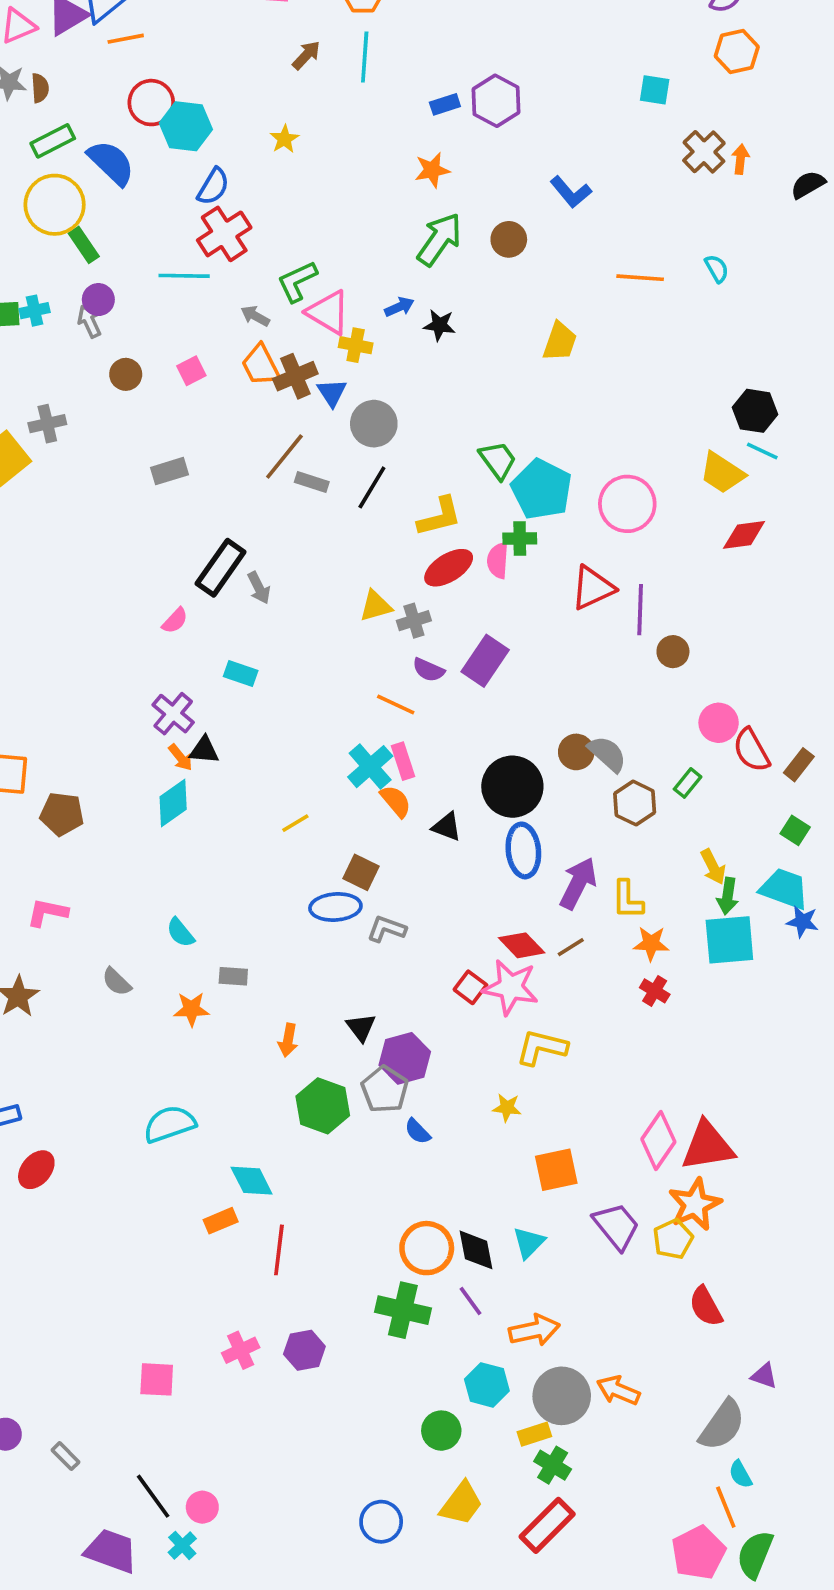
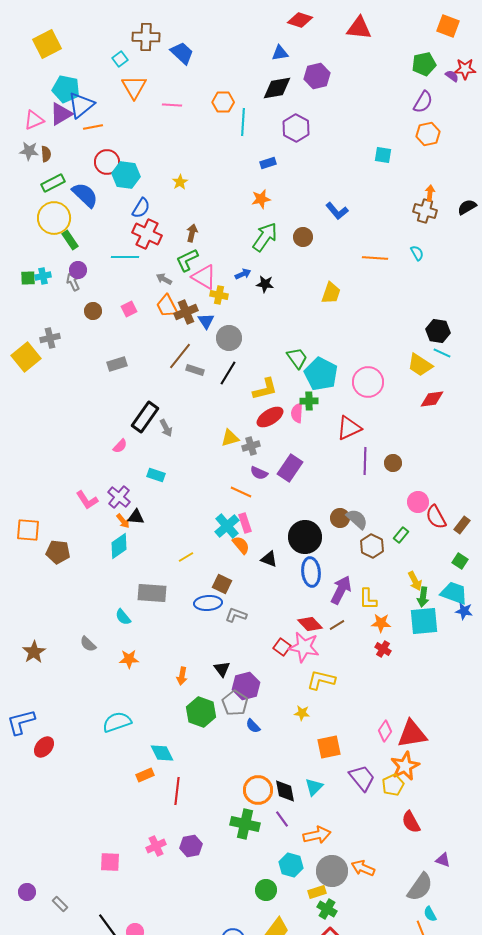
brown arrow: (306, 55) -> (192, 233), moved, turned -30
cyan line: (365, 57) -> (243, 122), moved
purple hexagon: (496, 101) -> (296, 128), moved
brown cross: (704, 152) -> (425, 211), moved, turned -30
red cross: (224, 234) -> (147, 234), turned -32
purple line: (640, 610) -> (365, 461), moved
pink L-shape: (47, 912) -> (87, 500), moved, turned -135
gray rectangle: (233, 976) -> (152, 593), moved, size x1.8
pink diamond: (658, 1140) -> (385, 731), size x0.7

